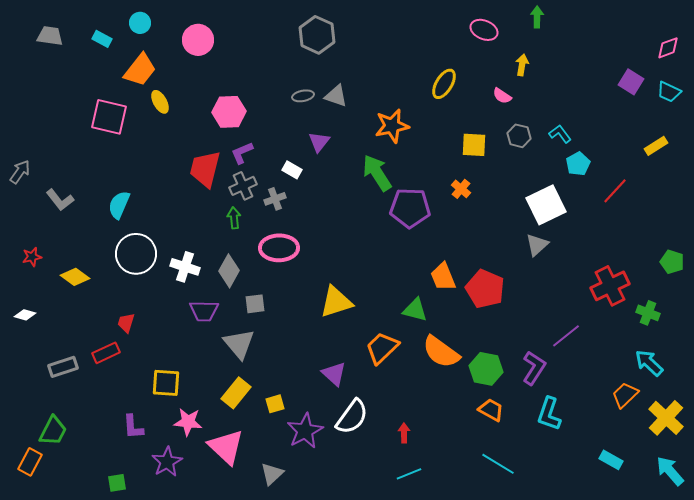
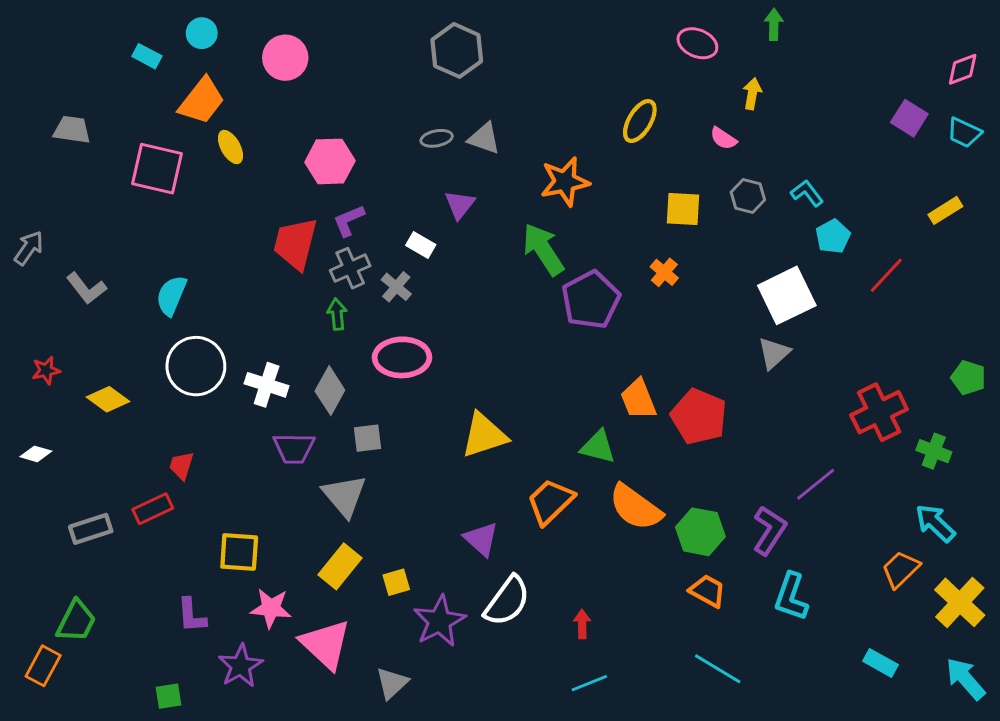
gray trapezoid: (50, 36) -> (72, 130), moved
gray cross: (275, 199) -> (396, 287), turned -30
purple pentagon: (410, 208) -> (591, 300), turned -30

